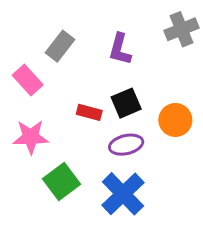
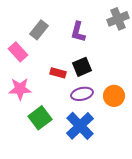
orange circle: (175, 120) -> (114, 96), moved

